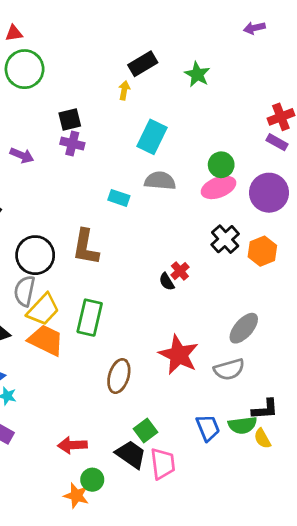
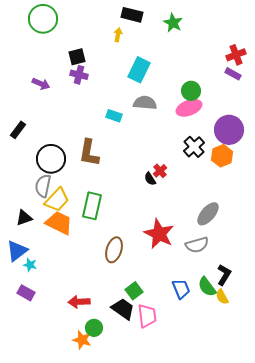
black rectangle: (143, 64) -> (132, 15), turned 45
purple circle: (269, 193) -> (229, 130), moved
black L-shape: (265, 409) -> (224, 275), turned -55
green semicircle: (242, 425) -> (207, 287), turned 60

